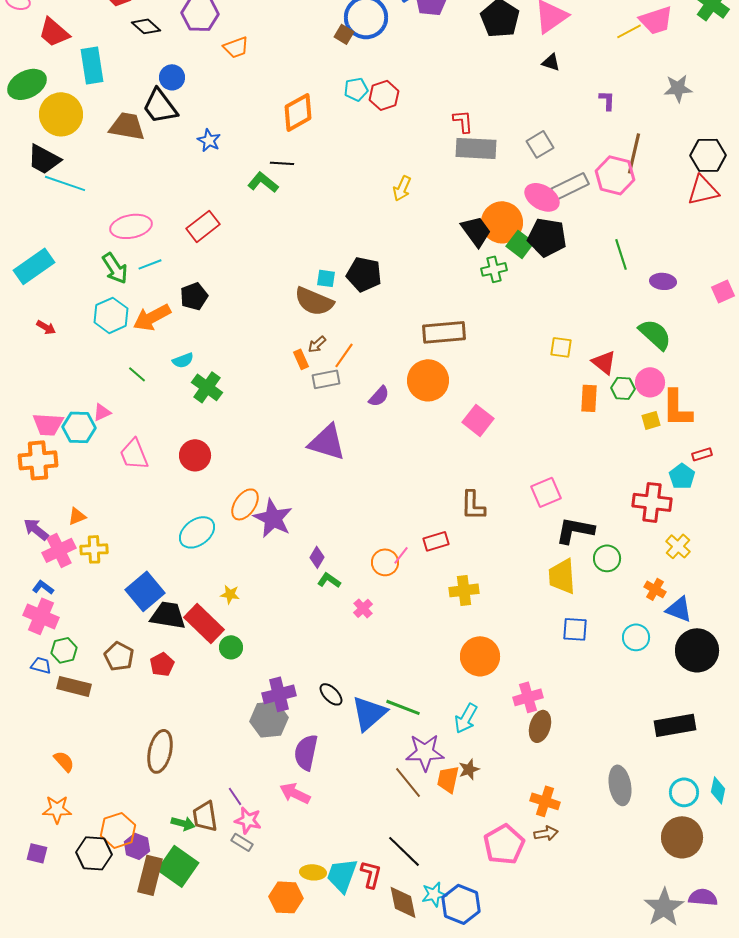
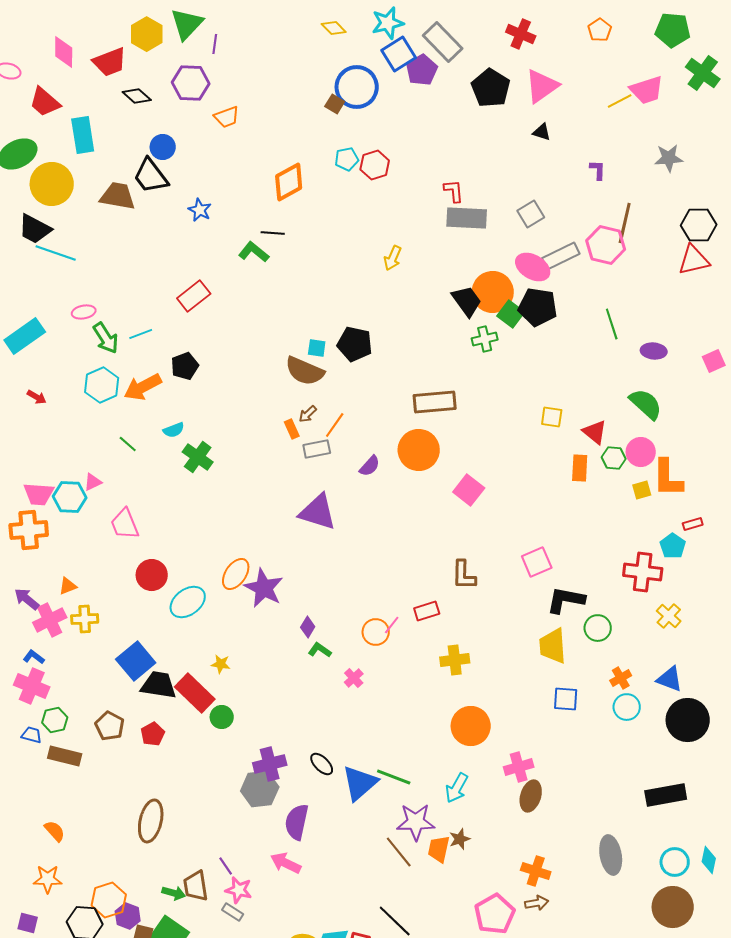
pink ellipse: (131, 226) -> (84, 312), moved, size x0.6
red circle: (195, 455) -> (152, 575), moved
orange cross: (655, 589) -> (621, 678), moved, turned 30

